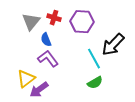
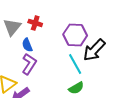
purple hexagon: (82, 22) -> (75, 35), moved
purple L-shape: (48, 59) -> (29, 64), turned 70

